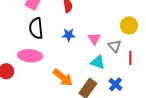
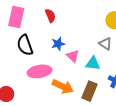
pink triangle: (94, 39) -> (73, 56), moved
pink ellipse: (30, 56) -> (40, 71), moved

